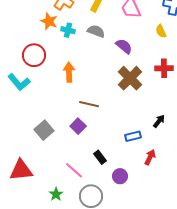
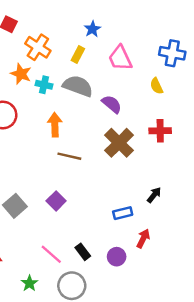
gray semicircle: (96, 31) -> (78, 86), size x1.4
orange arrow: (69, 72) -> (55, 125), moved
brown line: (89, 104) -> (69, 156), moved
black rectangle: (100, 157) -> (83, 252), moved
purple circle: (120, 176) -> (117, 257), moved

